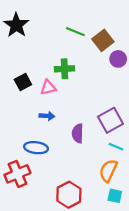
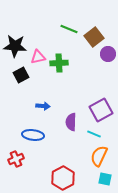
black star: (16, 25) -> (15, 46), moved, turned -30
pink triangle: (48, 87) -> (38, 57), moved
cyan line: (116, 147) -> (94, 134), moved
red cross: (17, 174) -> (16, 159), size x0.7

